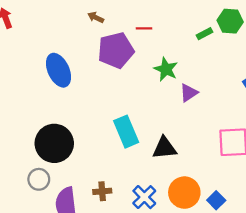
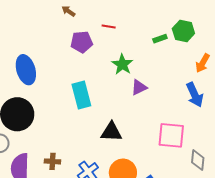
purple pentagon: (116, 50) -> (82, 42), size x0.7
blue ellipse: (59, 70) -> (26, 70), moved
cyan rectangle: (126, 132) -> (81, 95), moved

